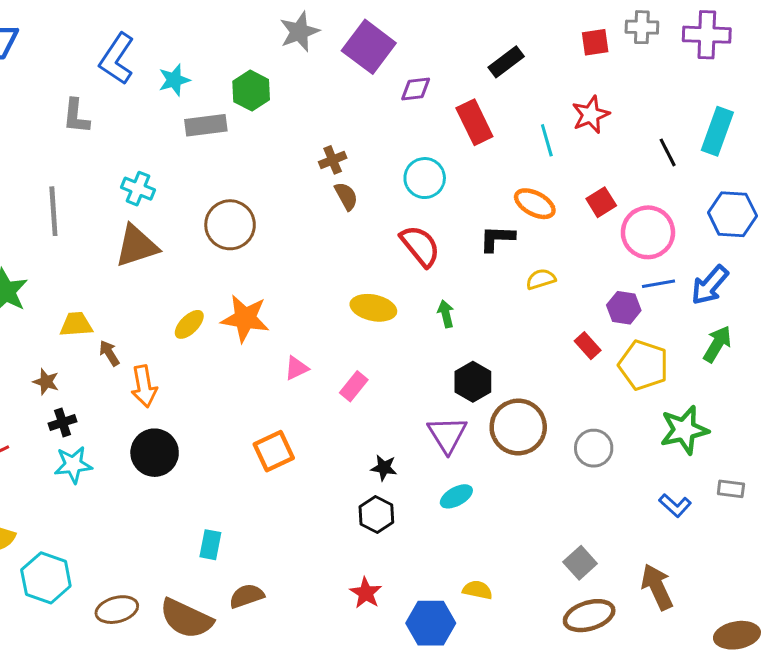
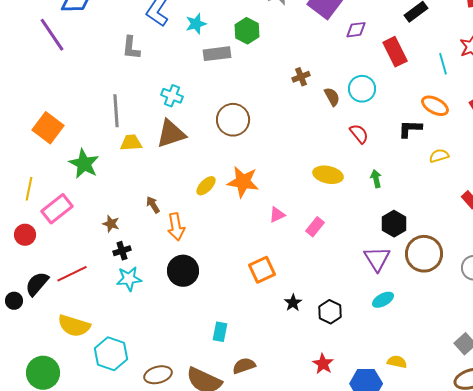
brown semicircle: (346, 196) -> (332, 97), moved
red semicircle: (420, 246) -> (359, 134), size x0.7
yellow trapezoid: (76, 324) -> (131, 143), moved
black star: (384, 468) -> (293, 303), moved, turned 30

